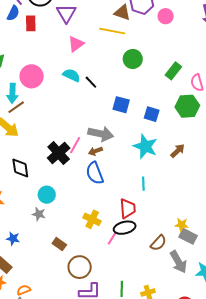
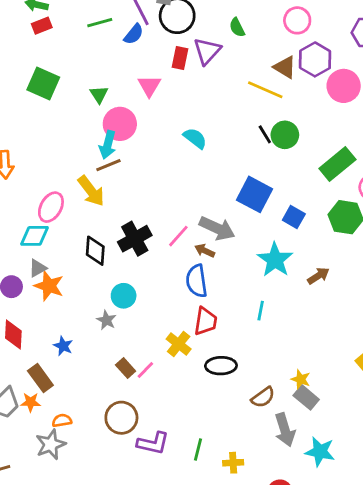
pink circle: (166, 16) -> (344, 86), size x1.5
red rectangle: (31, 23) -> (180, 58), moved
pink triangle: (76, 44) -> (149, 86), moved, turned -36
green rectangle: (173, 71) -> (337, 164), size x1.4
pink circle: (32, 76) -> (120, 124), moved
black line: (91, 82) -> (265, 134), moved
blue square: (121, 105) -> (255, 194), size x1.4
brown arrow: (96, 151) -> (205, 251), turned 32
black cross: (59, 153) -> (135, 239), moved
red trapezoid: (128, 208) -> (206, 321), moved
pink line: (112, 238) -> (145, 370), moved
brown circle: (80, 267) -> (121, 418), moved

